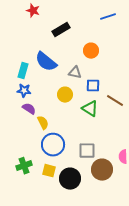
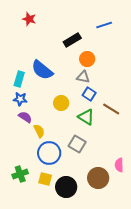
black rectangle: (61, 30) -> (72, 40), moved
gray triangle: (75, 73) -> (83, 77), moved
blue square: (93, 86) -> (89, 94), turned 32
gray square: (87, 151) -> (77, 144), moved, turned 30

